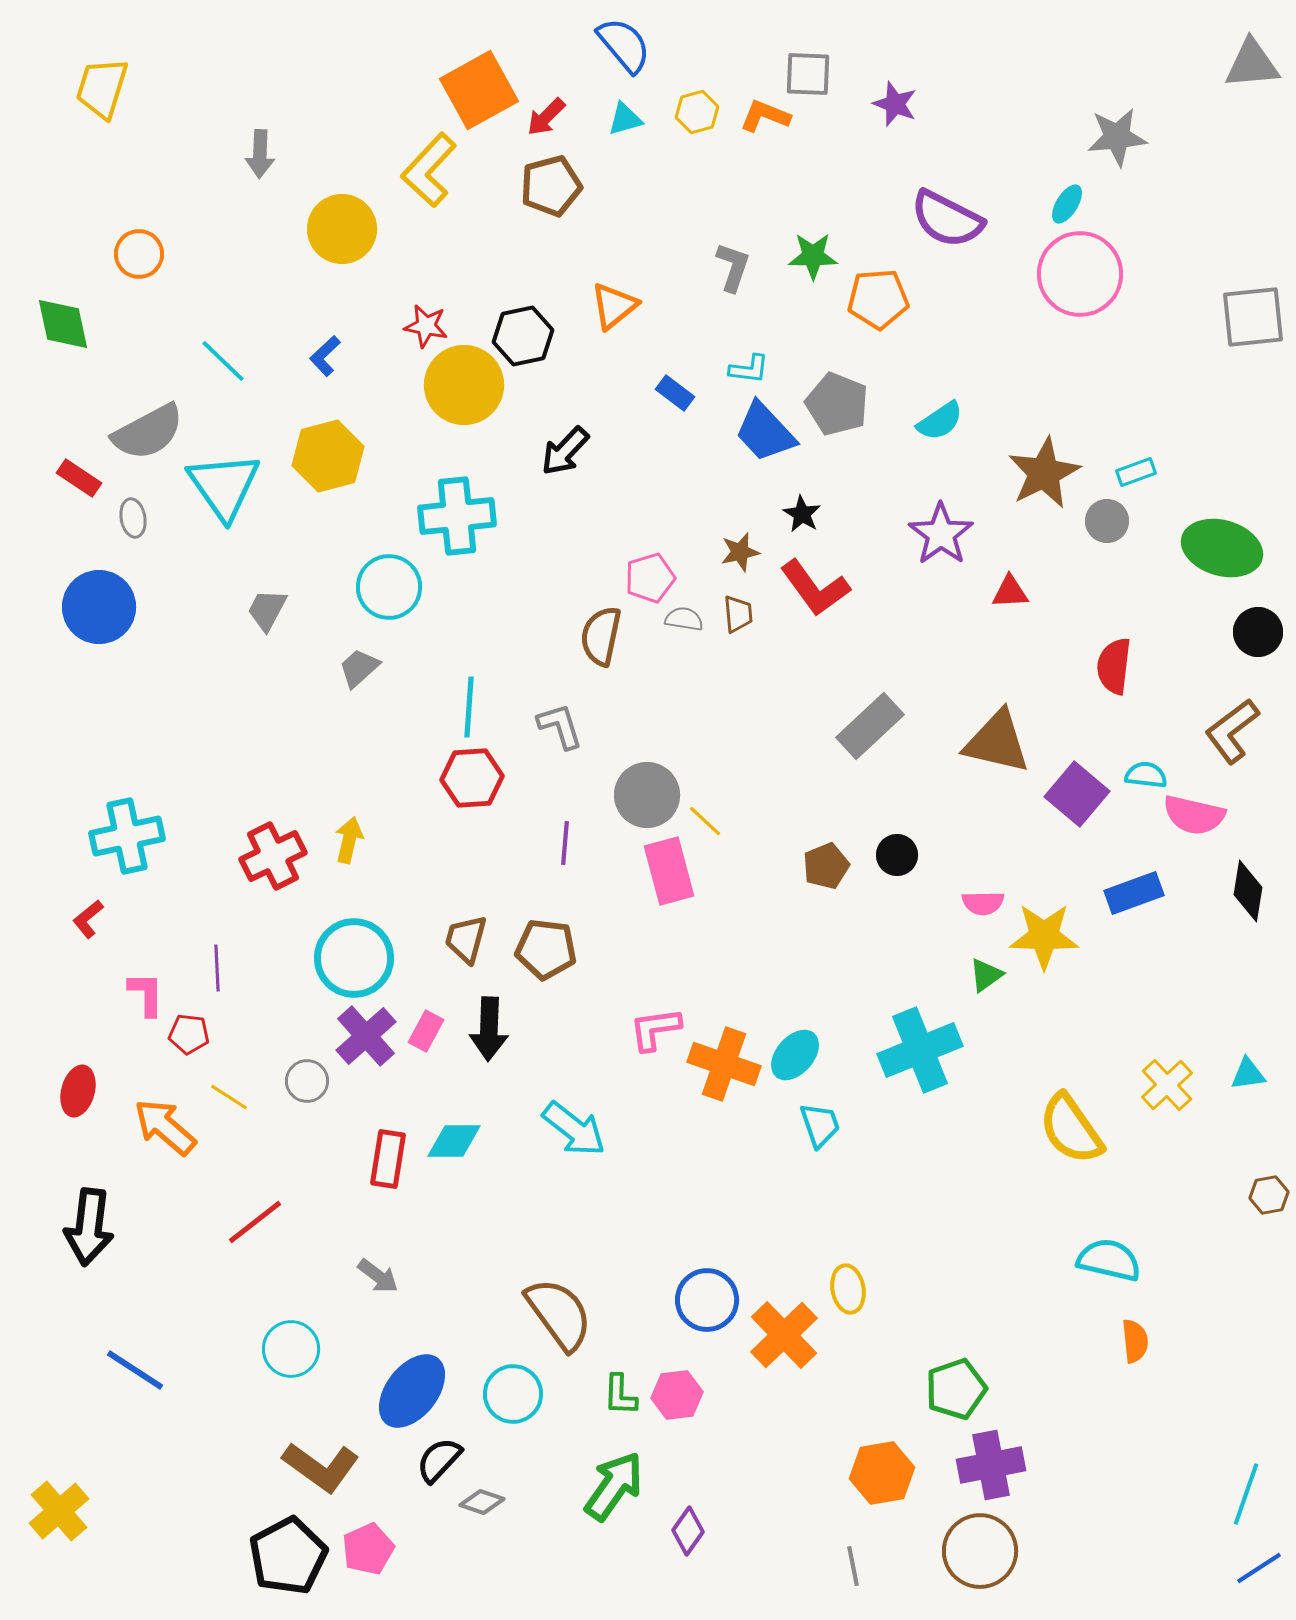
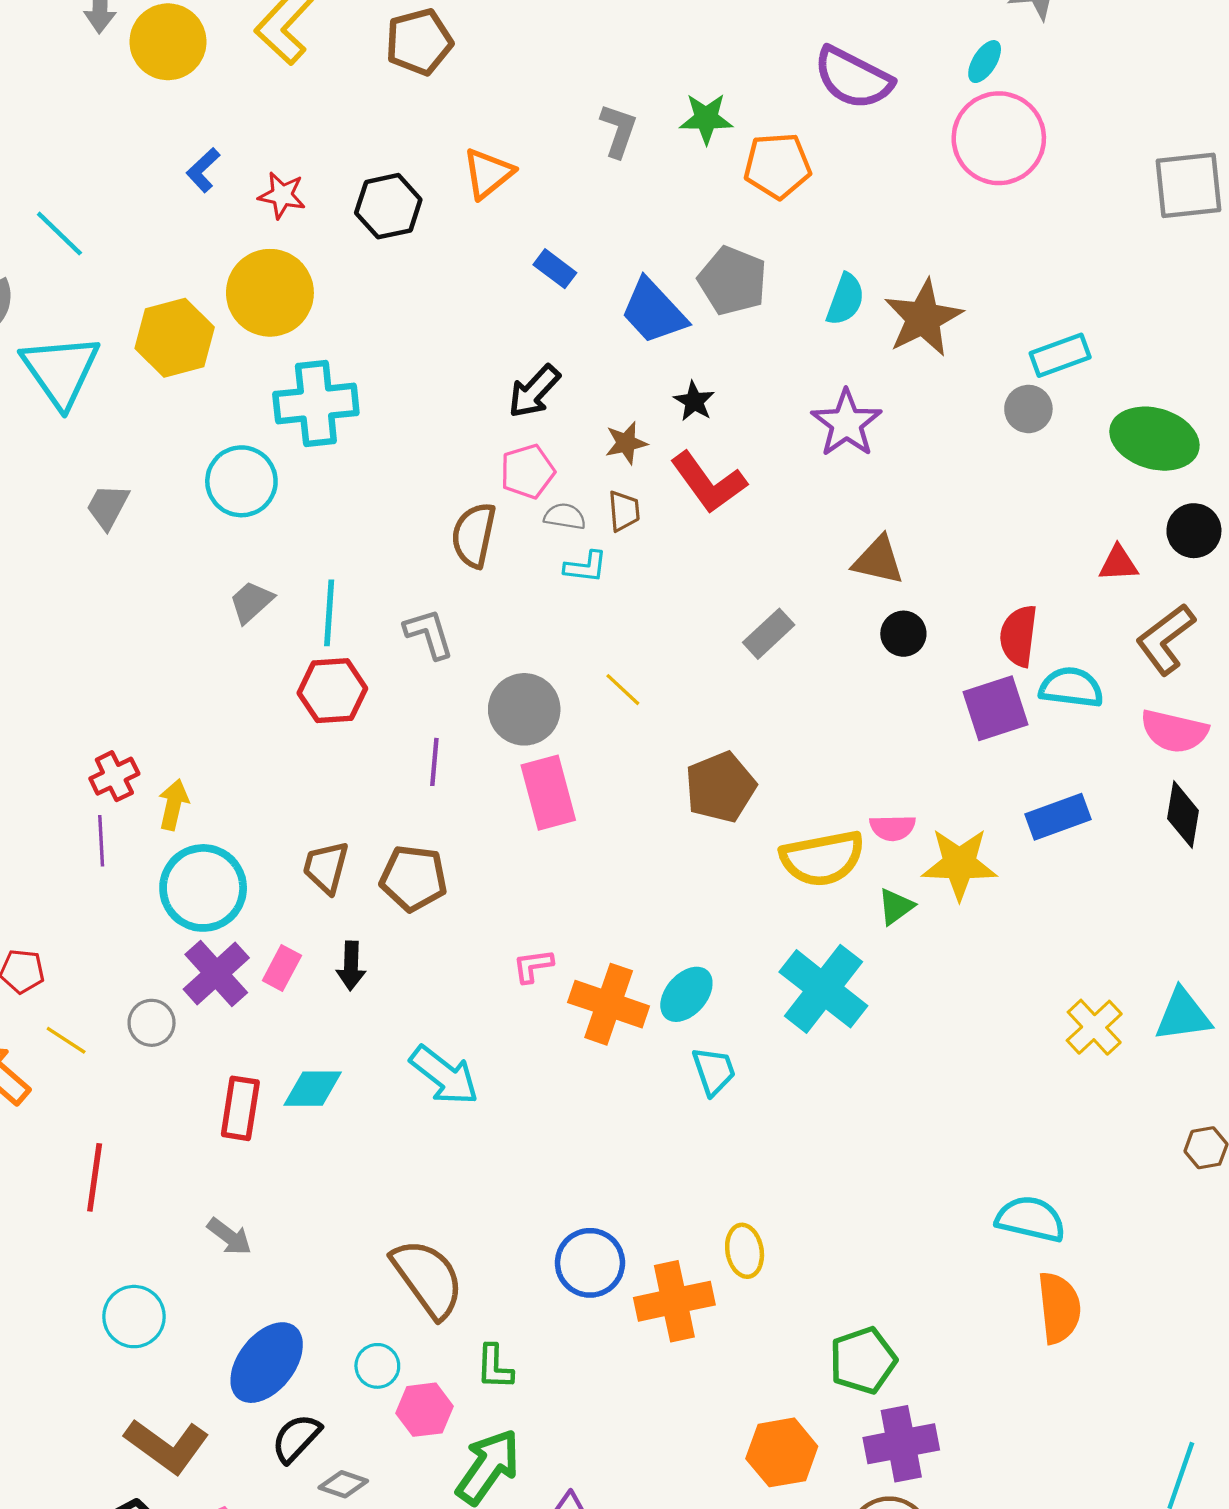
yellow circle: (342, 229) -> (168, 42), moved
blue L-shape: (325, 356) -> (203, 170), moved
cyan L-shape: (749, 369) -> (586, 567), moved
yellow circle: (464, 385) -> (270, 293), moved
cyan semicircle: (940, 421) -> (845, 299), turned -36
black arrow: (565, 451) -> (534, 391), moved
cyan rectangle: (1136, 472) -> (1060, 355), size x1.4
brown star: (1044, 473) -> (923, 318), moved
red triangle: (1010, 592) -> (1118, 564), moved
red semicircle: (1114, 666) -> (1019, 636), moved
gray trapezoid: (359, 668) -> (251, 602), moved
gray rectangle: (870, 726) -> (769, 634), size x0.7
brown triangle: (997, 742) -> (878, 560), moved, size x0.7
cyan semicircle: (1146, 775) -> (1071, 687), size x1.4
purple square: (1077, 794) -> (996, 708), turned 32
pink semicircle: (1194, 815) -> (1174, 731), moved
yellow line: (705, 821) -> (623, 690), moved
yellow arrow: (349, 840) -> (173, 805), moved
black circle: (897, 855) -> (903, 634), moved
red cross: (273, 856) -> (114, 776), size x0.7
brown pentagon: (826, 866) -> (720, 787), size x1.4
purple line: (217, 968) -> (101, 841), moved
black arrow: (489, 1029) -> (351, 966), size x0.7
pink L-shape: (655, 1029) -> (533, 966), size x0.7
cyan cross: (920, 1050) -> (823, 989), turned -30
cyan triangle: (1248, 1074) -> (1183, 1015), size x1.5
yellow semicircle: (1071, 1129) -> (822, 858), moved, turned -66
red line: (255, 1222) -> (95, 1177), turned -44
orange cross: (784, 1335) -> (674, 1301), turned 32
orange semicircle: (1135, 1341) -> (1059, 1308), size x1.5
cyan circle: (513, 1394) -> (377, 1366), size x0.7
pink hexagon: (677, 1395) -> (424, 1410), moved

